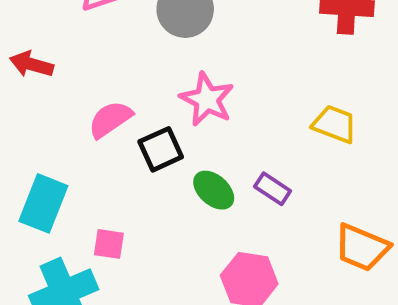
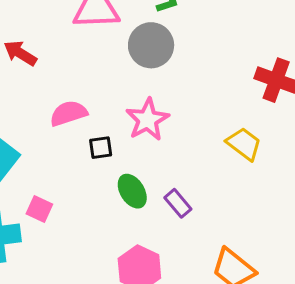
yellow trapezoid: (334, 124) -> (244, 144), moved
black square: (161, 149) -> (101, 148), size x0.7

